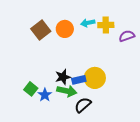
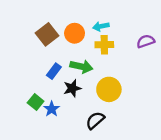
yellow cross: (106, 25) -> (104, 45), moved
blue rectangle: (79, 80) -> (54, 71), moved, turned -40
green arrow: (67, 91) -> (81, 66), moved

